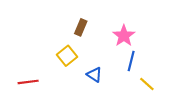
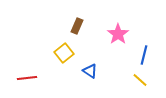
blue line: (131, 61) -> (144, 55), moved

